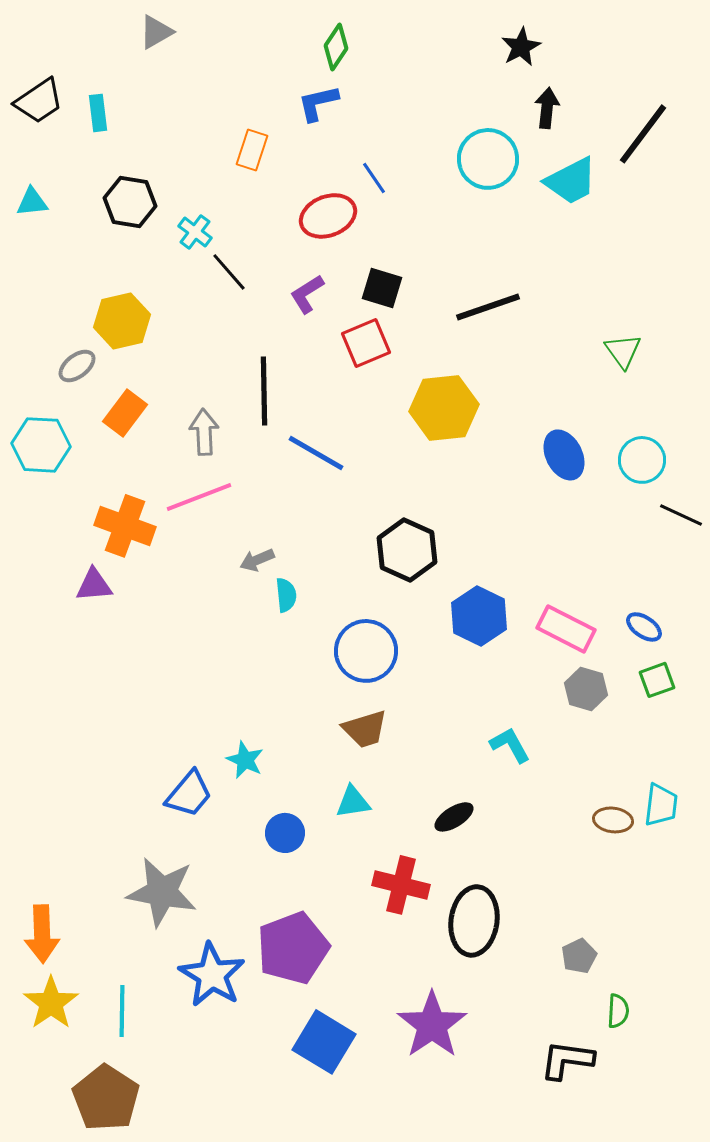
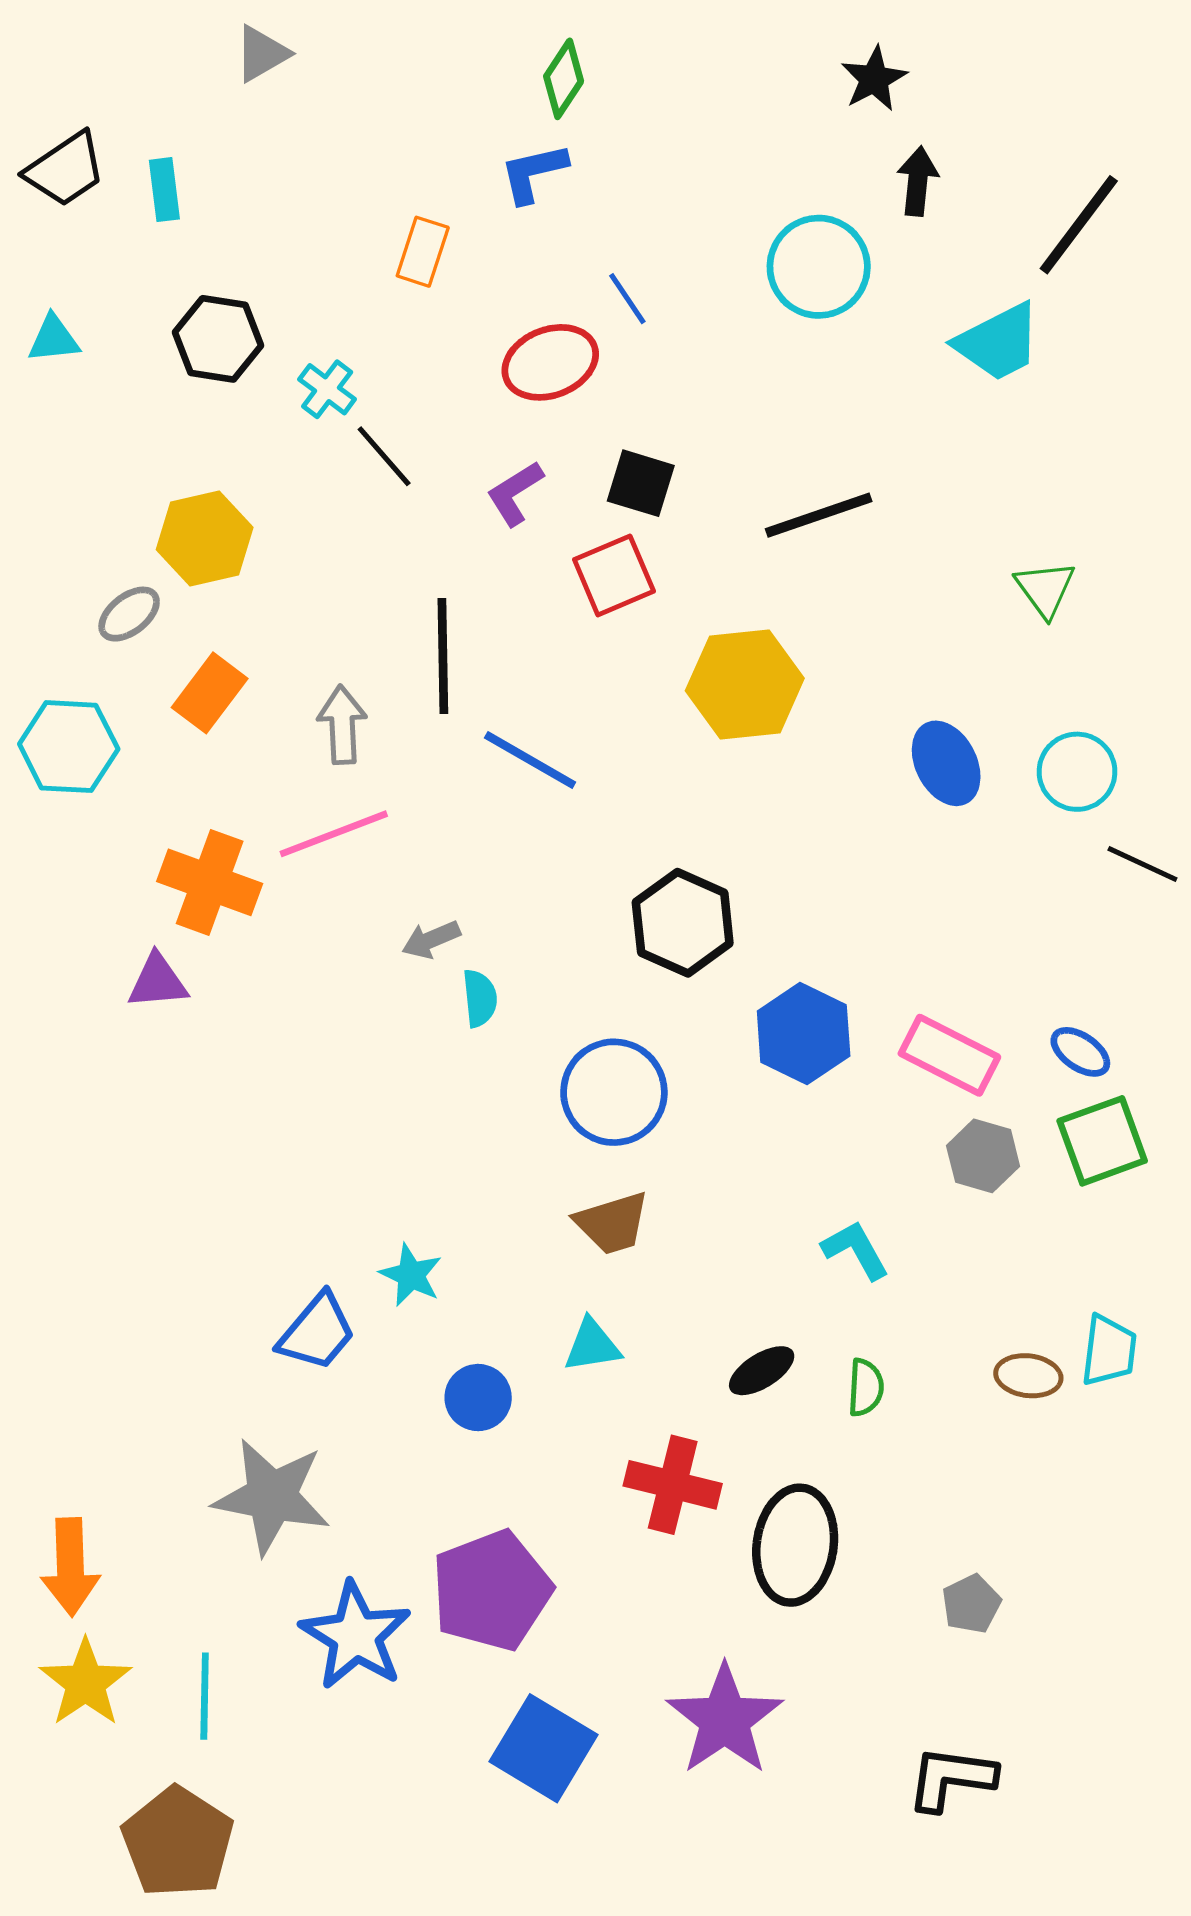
cyan trapezoid: (571, 181) -> (998, 342), moved
green square: (657, 680) -> (1102, 1141), size x1.5
green semicircle: (618, 1011) -> (866, 1387), moved

